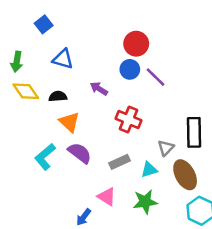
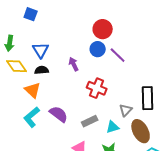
blue square: (44, 24) -> (31, 14), turned -32
blue triangle: (63, 59) -> (41, 50), moved, turned 42
purple arrow: (99, 89) -> (74, 64), turned 32
orange triangle: (69, 122) -> (33, 90), moved

